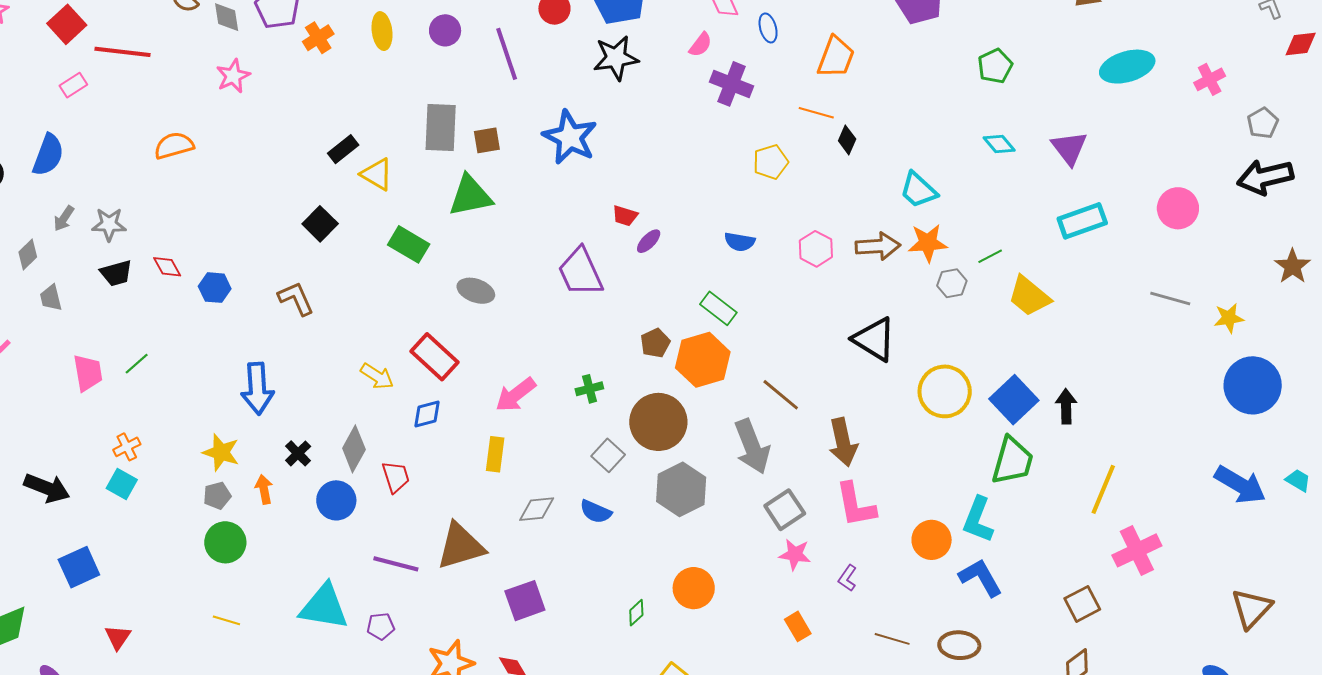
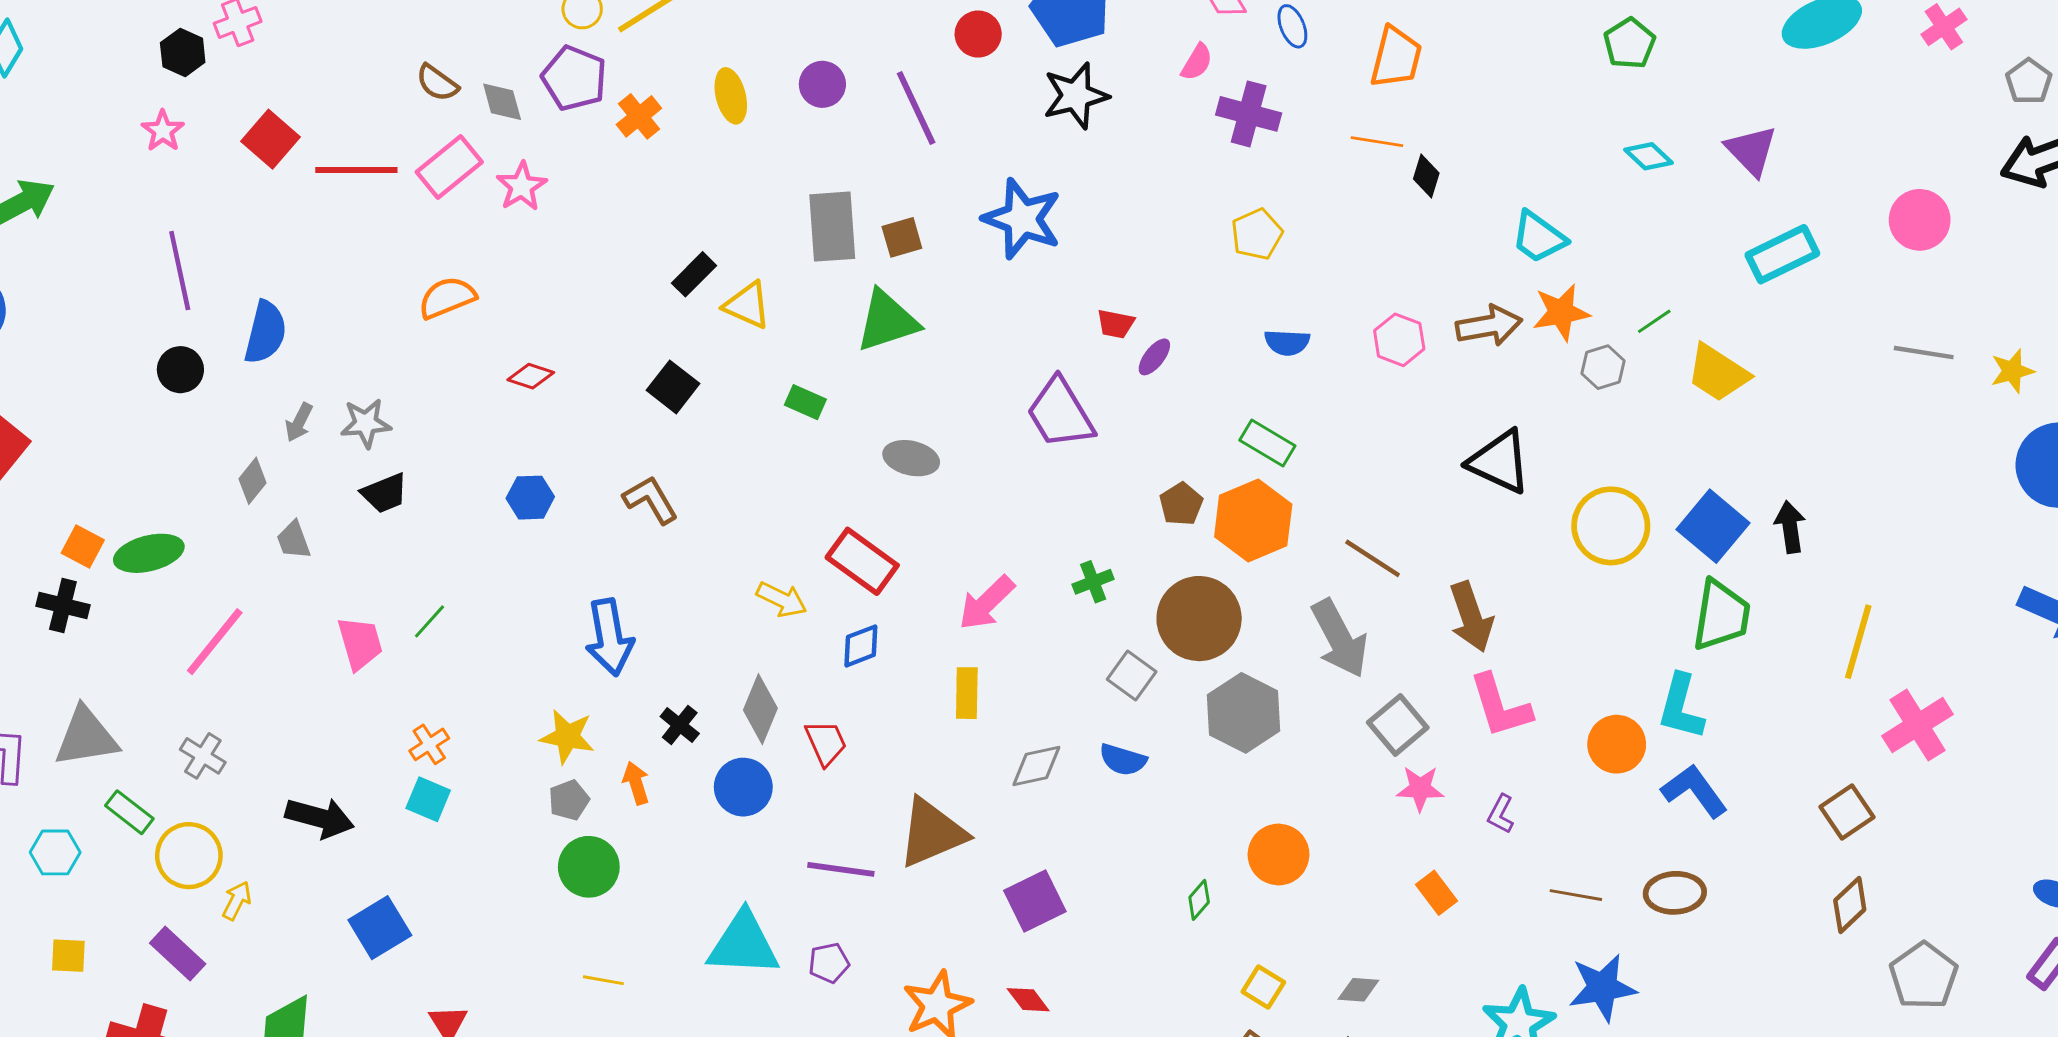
pink rectangle: (73, 85) -> (449, 167), moved, size x1.6
yellow pentagon: (771, 162) -> (1257, 234), moved
green rectangle: (409, 244) -> (805, 402), size x0.7
red diamond: (167, 267) -> (531, 376), moved, turned -36

